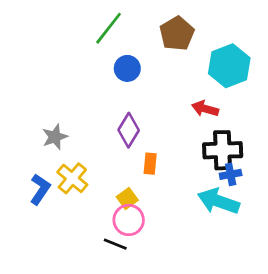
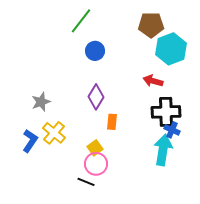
brown pentagon: (177, 34) -> (151, 25), moved, turned 30
blue cross: (231, 174) -> (172, 130), turned 35
cyan arrow: (219, 201) -> (163, 150), turned 80

